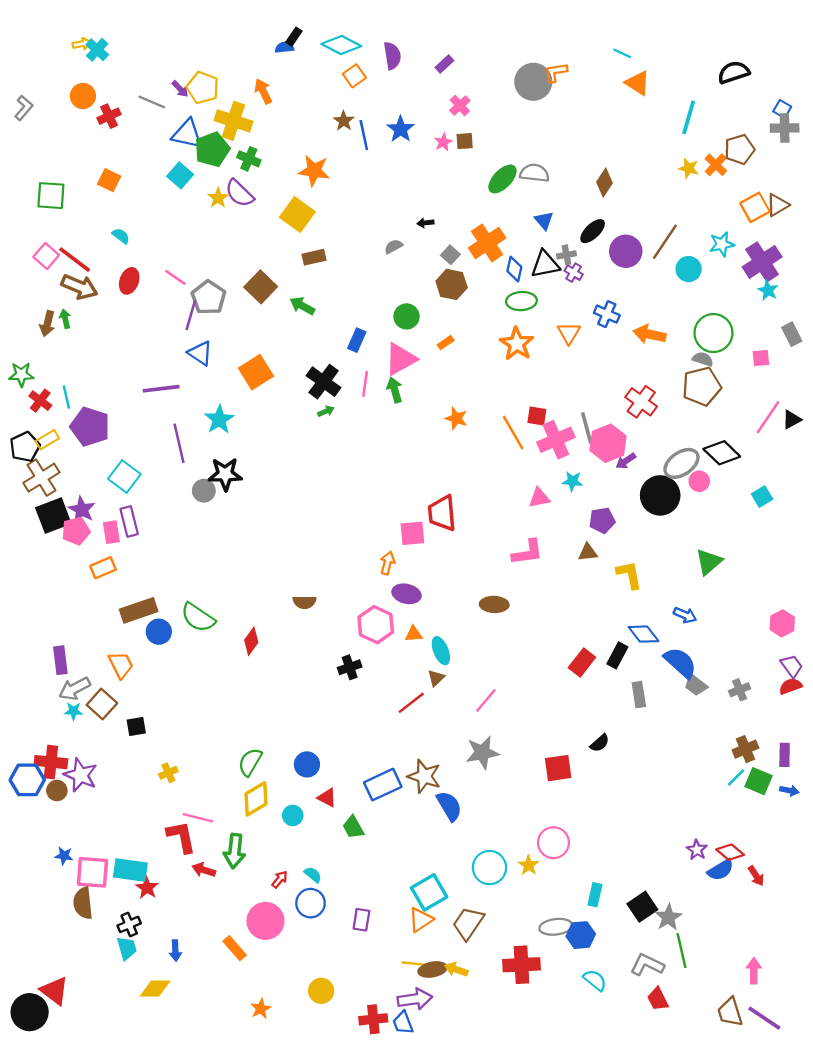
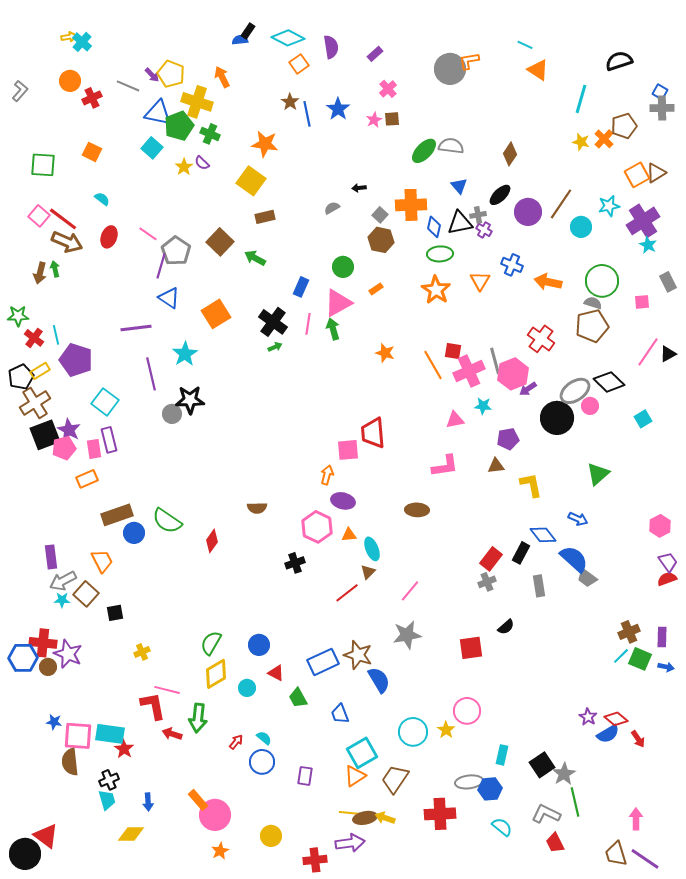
purple semicircle: (239, 193) -> (202, 163), size x0.6
orange cross: (487, 243) -> (411, 205), turned 32
gray cross: (740, 690) -> (487, 582), moved
pink circle: (265, 921) -> (215, 815), moved
blue trapezoid: (403, 1023) -> (340, 714), moved

